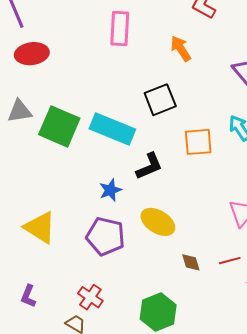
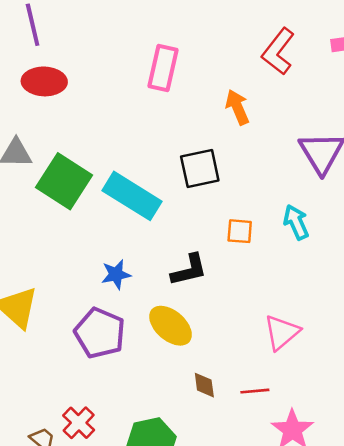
orange square: (198, 142) -> (240, 231), size x0.7
black L-shape: (149, 166) -> (189, 270), moved
red cross: (90, 297) -> (79, 423), moved

